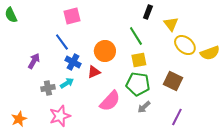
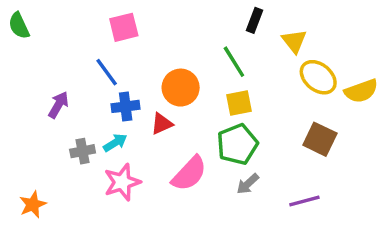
blue cross: (73, 62) -> (126, 106), turned -35
brown square: (173, 81) -> (320, 139), moved
green pentagon: (138, 84) -> (237, 144), turned -30
pink star: (60, 116) -> (122, 182), moved
purple line: (177, 117) -> (304, 201), turned 48

